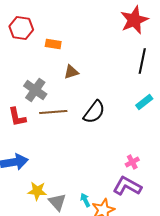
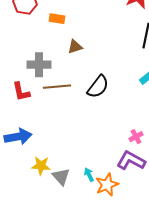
gray cross: (35, 90) -> (39, 65), turned -35

